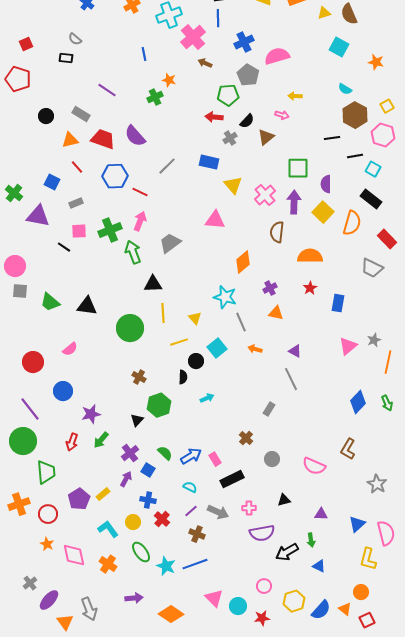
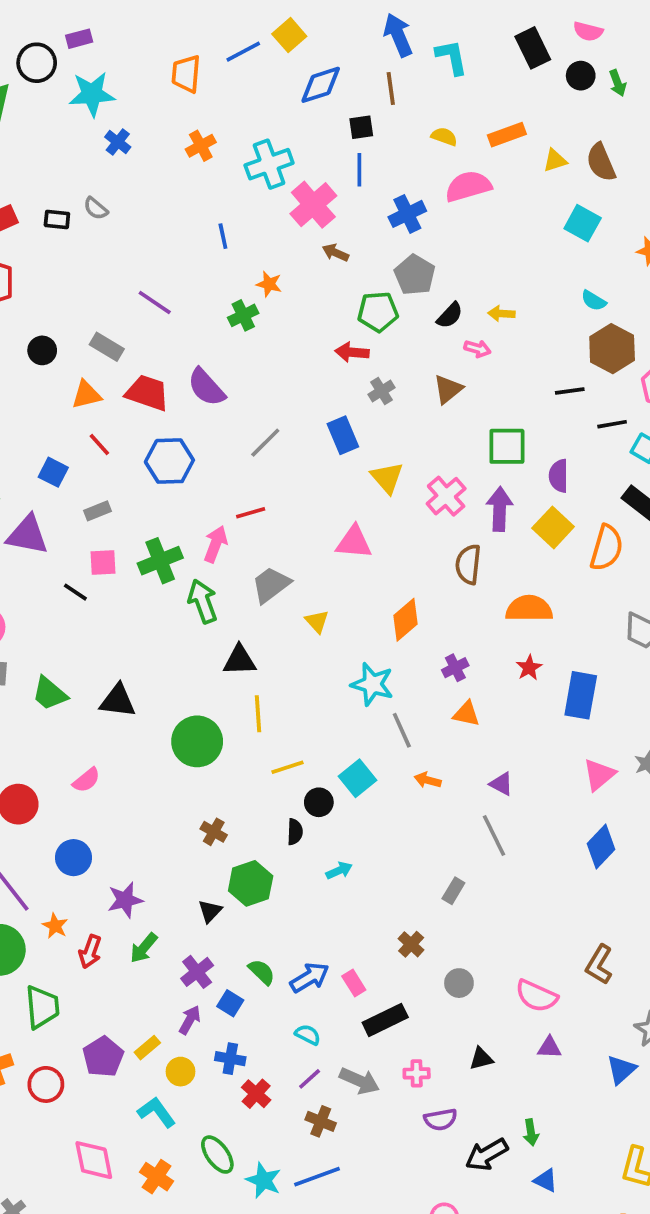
pink semicircle: (277, 56) -> (468, 186), moved
black rectangle: (66, 58) -> (57, 219), moved
black semicircle: (247, 121) -> (450, 315), moved
blue rectangle: (209, 162) -> (343, 435), turned 54
red line: (140, 192) -> (251, 513), moved, turned -42
blue rectangle: (338, 303) -> (581, 695), size x1.4
yellow triangle: (195, 318) -> (317, 622), moved
blue diamond: (358, 402) -> (601, 847), moved
purple triangle: (321, 514) -> (549, 1048), moved
yellow circle: (133, 522) -> (180, 1072), moved
blue triangle: (357, 524) -> (621, 1070), moved
purple semicircle: (262, 533) -> (441, 1119), size x0.7
orange star: (47, 544) -> (55, 926), moved

